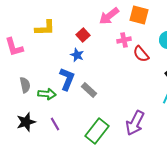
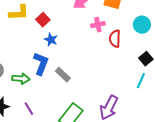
red square: (83, 35) -> (43, 20), moved
red semicircle: (141, 54) -> (115, 39), turned 42

